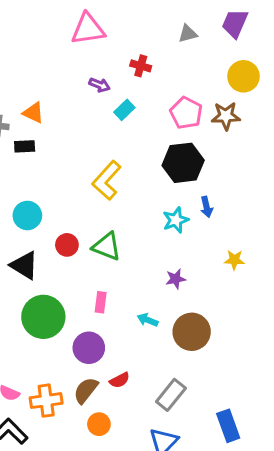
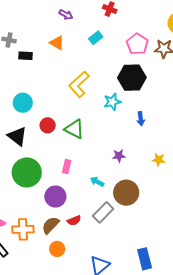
purple arrow: (100, 85) -> (66, 15), moved
orange triangle: (33, 113) -> (57, 43), moved
blue arrow: (207, 207) -> (141, 119), moved
cyan star: (176, 220) -> (112, 102), moved
yellow star: (234, 260) -> (159, 160), moved
gray rectangle: (171, 395) -> (103, 212), moved

